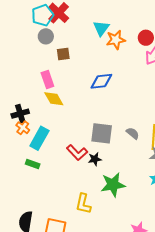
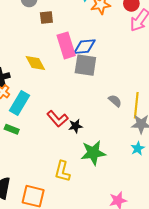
pink rectangle: (47, 79) -> (66, 45), moved, size x1.4
gray square: (102, 133) -> (85, 65), moved

